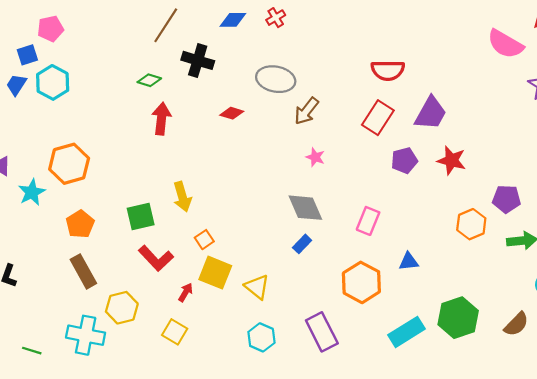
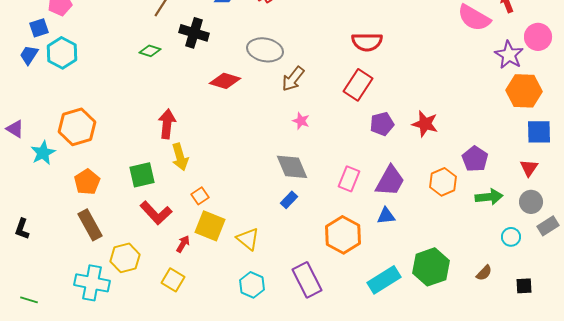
red diamond: (232, 113) -> (225, 81), size x1.4
purple trapezoid: (431, 113) -> (390, 181), moved
red arrow: (161, 119) -> (167, 124), moved
purple pentagon: (506, 199) -> (475, 159), turned 30
brown semicircle: (516, 324) -> (484, 273), size x0.7
green line: (32, 351) -> (29, 300), moved

